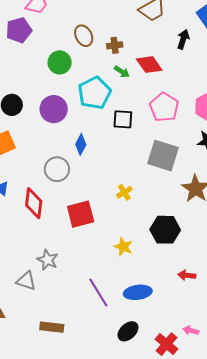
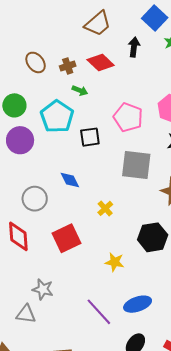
green circle: (60, 62) -> (14, 105), moved
red diamond: (149, 65) -> (101, 62), moved
blue diamond: (81, 144) -> (70, 180), moved, turned -45

